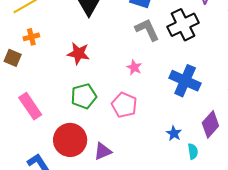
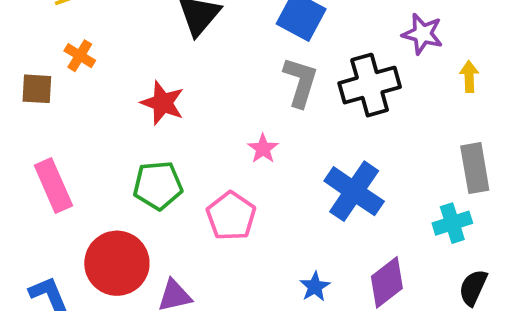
gray L-shape: (147, 30) -> (300, 82), turned 32
orange cross: (31, 37) -> (80, 56), turned 35
brown square: (13, 58) -> (37, 89), turned -30

